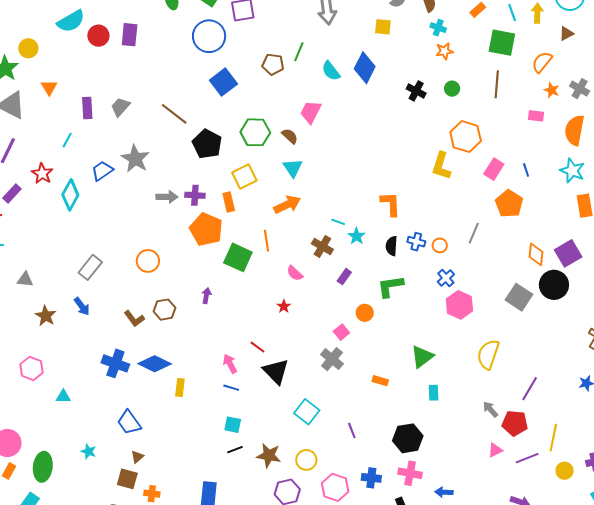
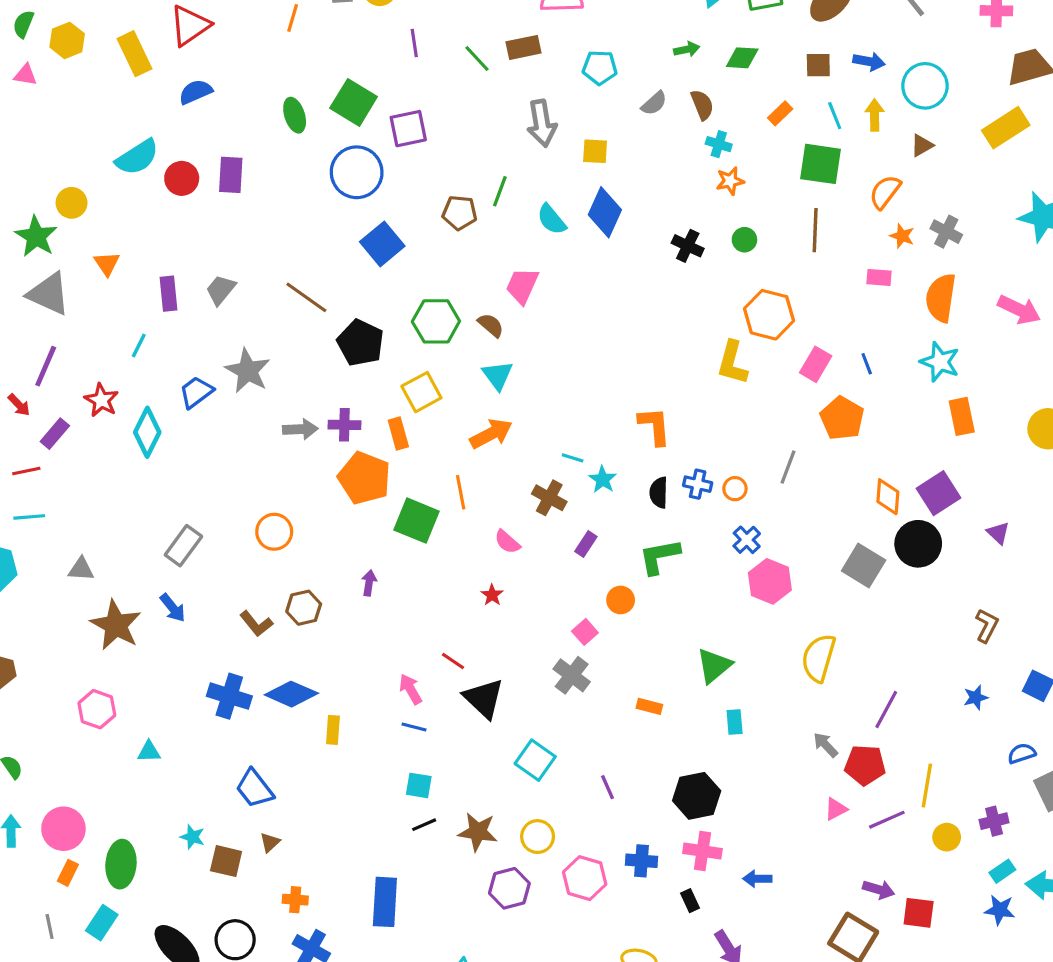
yellow square: (383, 27) -> (595, 151), moved
brown star: (46, 316) -> (116, 625), size x1.5
brown square: (127, 479) -> (226, 861), moved

